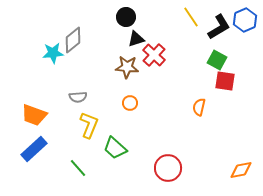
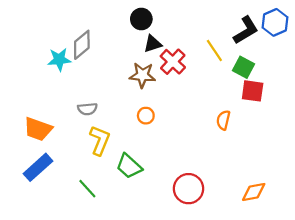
yellow line: (191, 17) -> (214, 50), moved
orange diamond: (241, 170) -> (254, 192), moved

